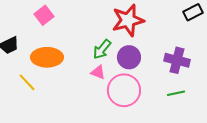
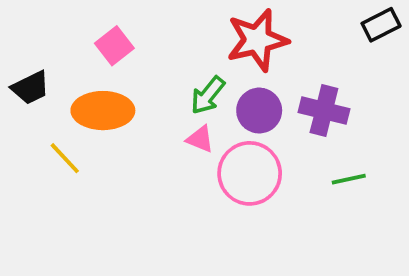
pink square: (44, 15) -> (114, 46), moved
purple cross: (177, 60) -> (324, 111), moved

